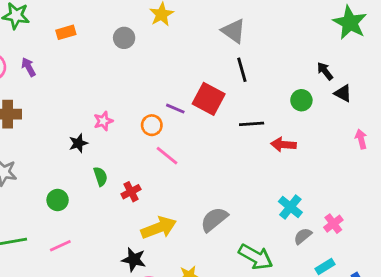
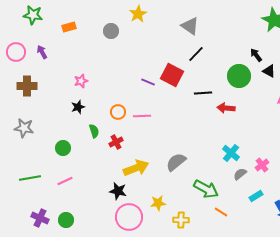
black line: (242, 70) -> (196, 54), turned 60
green circle: (301, 100) -> (239, 76), size x1.5
pink star: (103, 121) -> (81, 81), moved
orange circle: (152, 125) -> (118, 112), moved
pink line: (167, 156) -> (142, 116), turned -42

